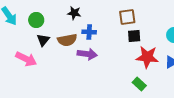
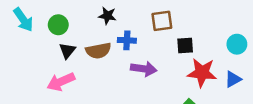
brown square: (127, 17) -> (162, 21), moved
purple arrow: (87, 54) -> (144, 69), moved
pink arrow: (26, 59) -> (61, 82), moved, turned 130

